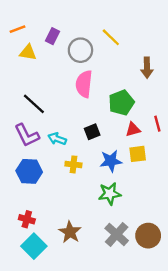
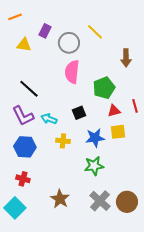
orange line: (17, 29) -> (15, 17), moved
red cross: (27, 219) -> (23, 179), moved
cyan square: (34, 246) -> (15, 208), moved

